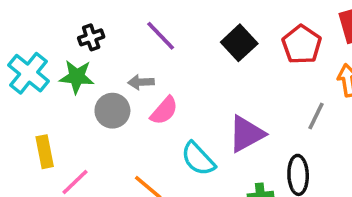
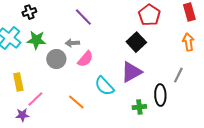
black cross: (91, 37) -> (29, 12), moved
black square: (239, 43) -> (136, 42), moved
red pentagon: (302, 45) -> (149, 15), moved
gray line: (316, 116) -> (178, 75), moved

